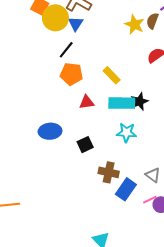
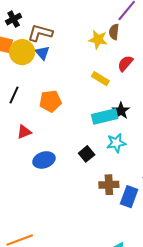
black line: (66, 50) -> (14, 95), moved
yellow rectangle: (112, 75) -> (100, 79), moved
red triangle: (87, 102) -> (24, 132), moved
black square: (85, 145) -> (87, 154), moved

